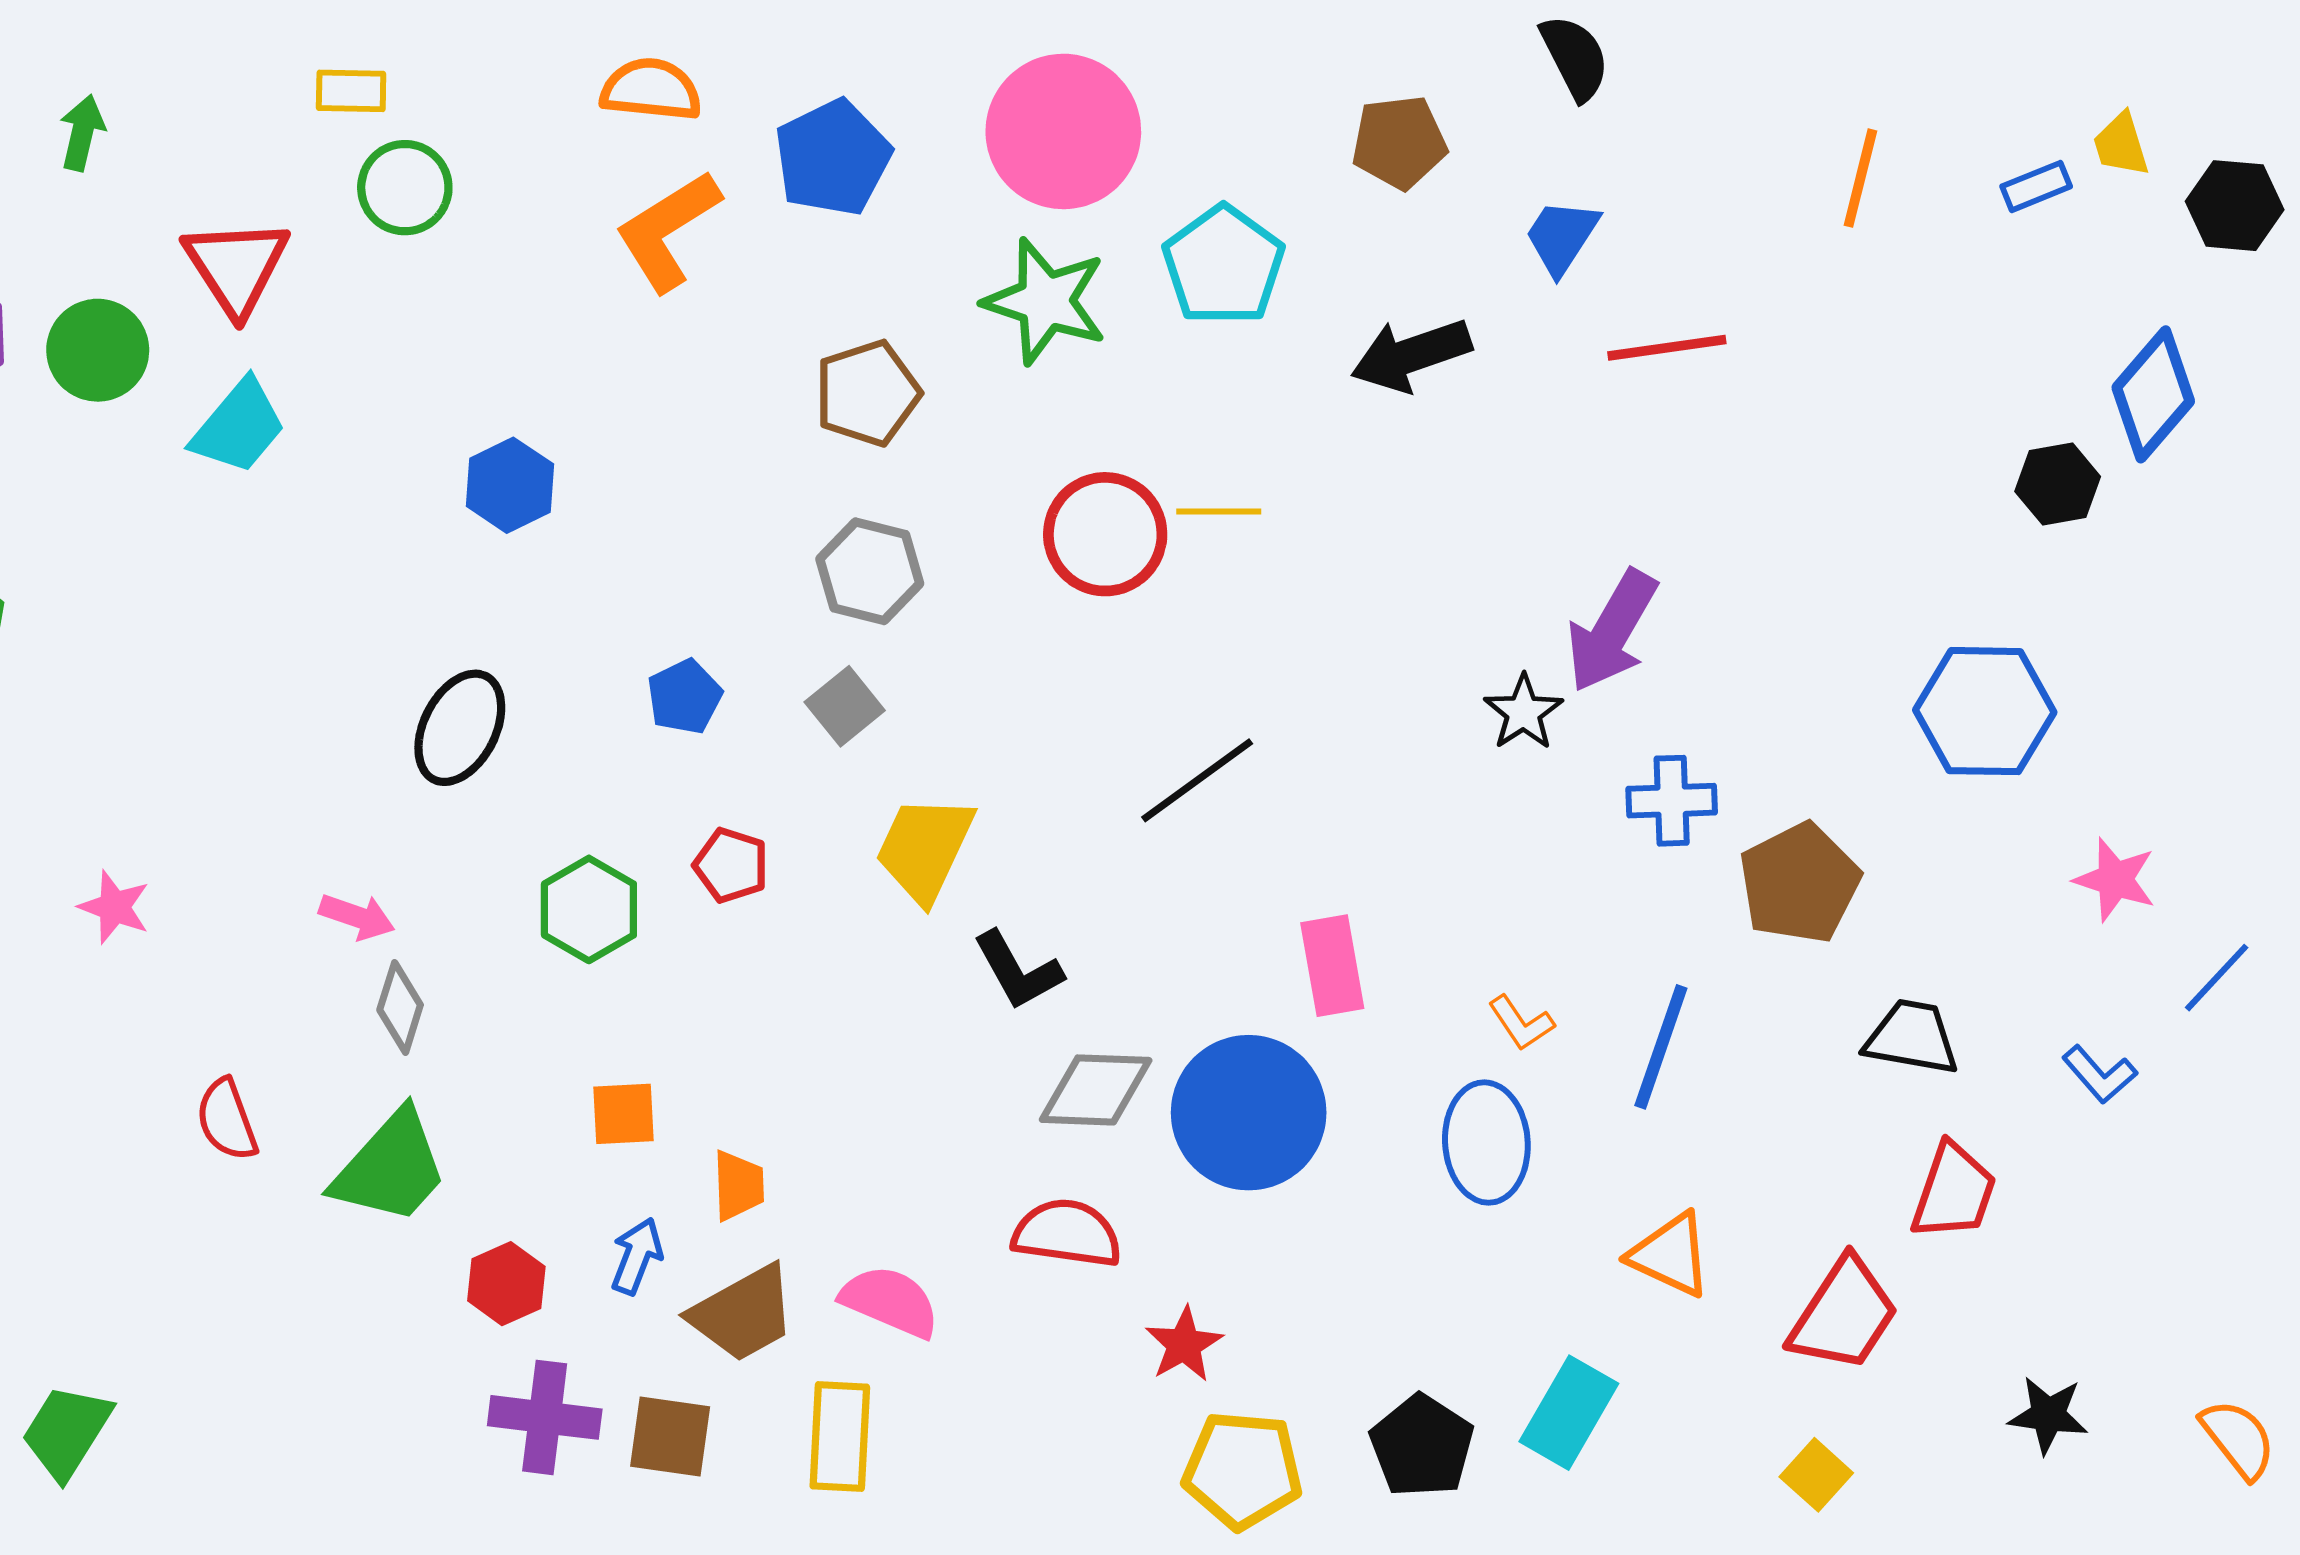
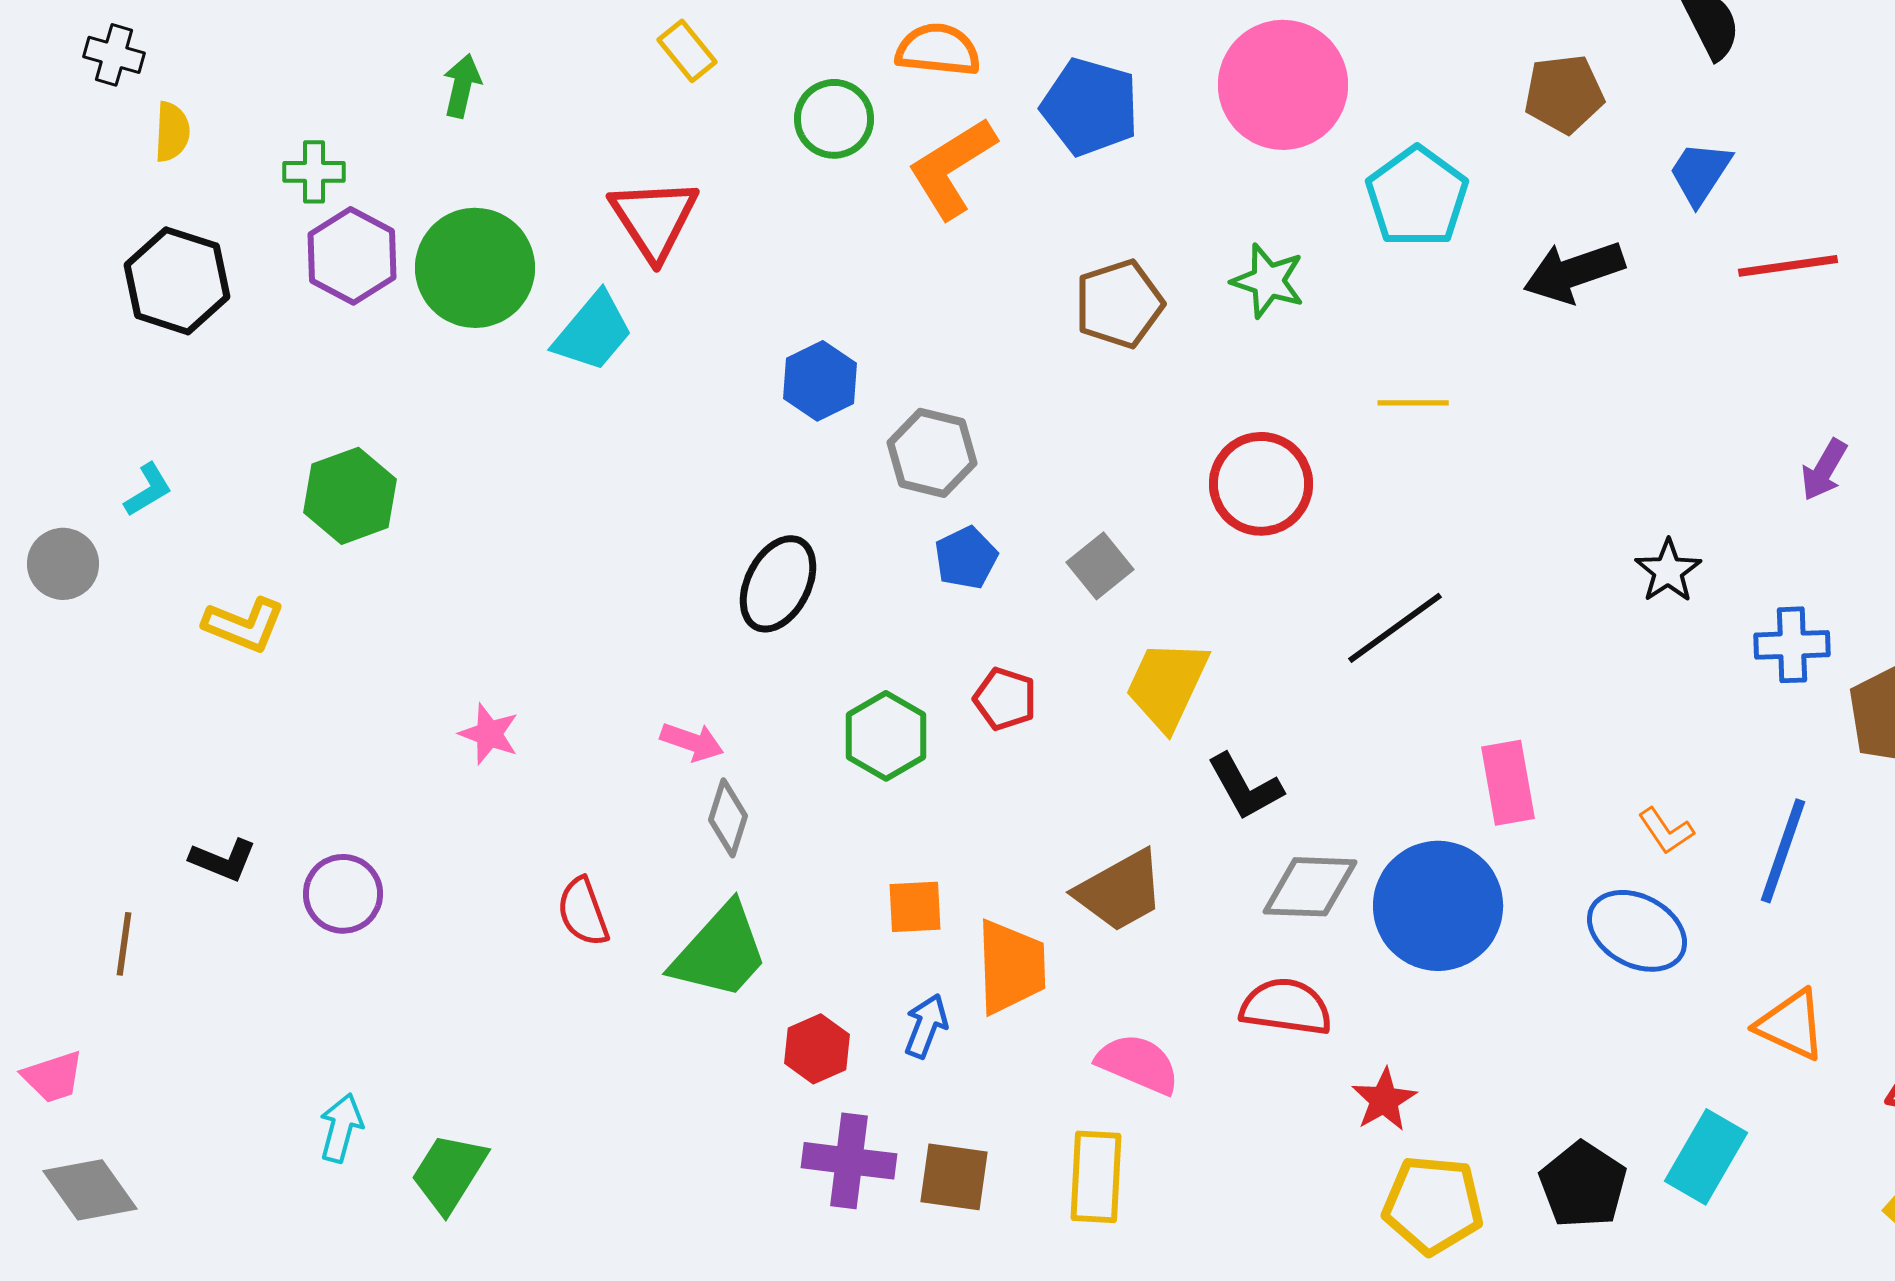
yellow rectangle: (351, 91) -> (687, 51), turned 50
blue pentagon: (833, 158) -> (1090, 107), turned -30
green circle: (405, 188) -> (834, 119), moved
red triangle: (236, 267) -> (654, 219), moved
green star: (1045, 301) -> (1268, 281), moved, size x0.7
green circle: (98, 350) -> (475, 268), size x1.4
red circle: (1105, 534) -> (1261, 484), moved
gray hexagon: (870, 571) -> (932, 453), moved
purple arrow: (1612, 631) -> (1824, 470), moved, size x0.6
blue ellipse: (1486, 1143) -> (1637, 931), turned -58
orange trapezoid: (738, 1186) -> (1011, 967), size x1.6
brown trapezoid: (743, 1313) -> (1120, 891), moved

